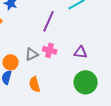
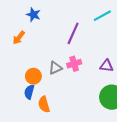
pink cross: (50, 50) -> (74, 64), turned -32
orange semicircle: (35, 84) -> (44, 104), moved

